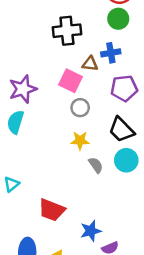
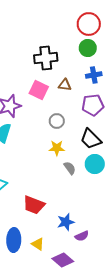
blue cross: (111, 53) -> (94, 75), moved
pink square: (70, 81) -> (39, 90), moved

